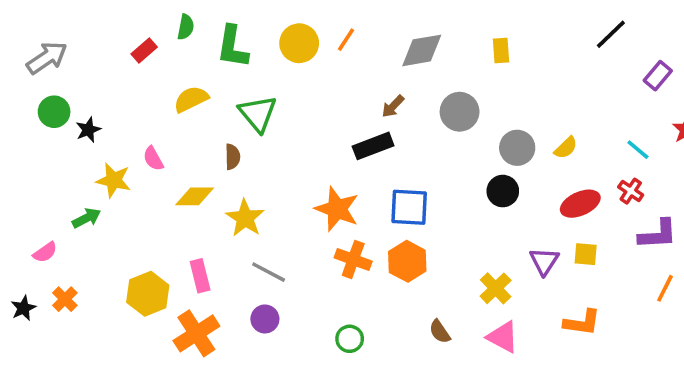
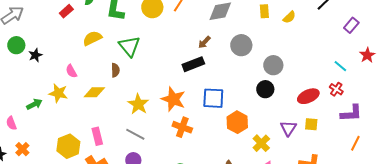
yellow semicircle: (566, 148) -> (289, 17), moved
yellow star: (114, 180) -> (58, 93), moved
yellow star: (245, 218) -> (138, 104), moved
pink semicircle: (45, 252) -> (11, 123), turned 104
orange hexagon: (407, 261) -> (237, 122), moved

